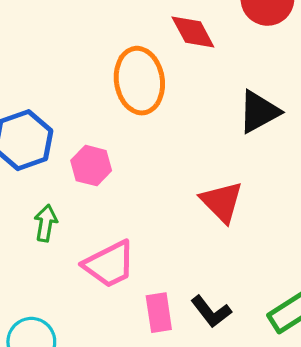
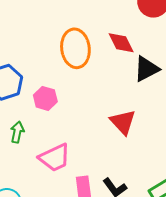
red diamond: (193, 32) -> (121, 43), moved

